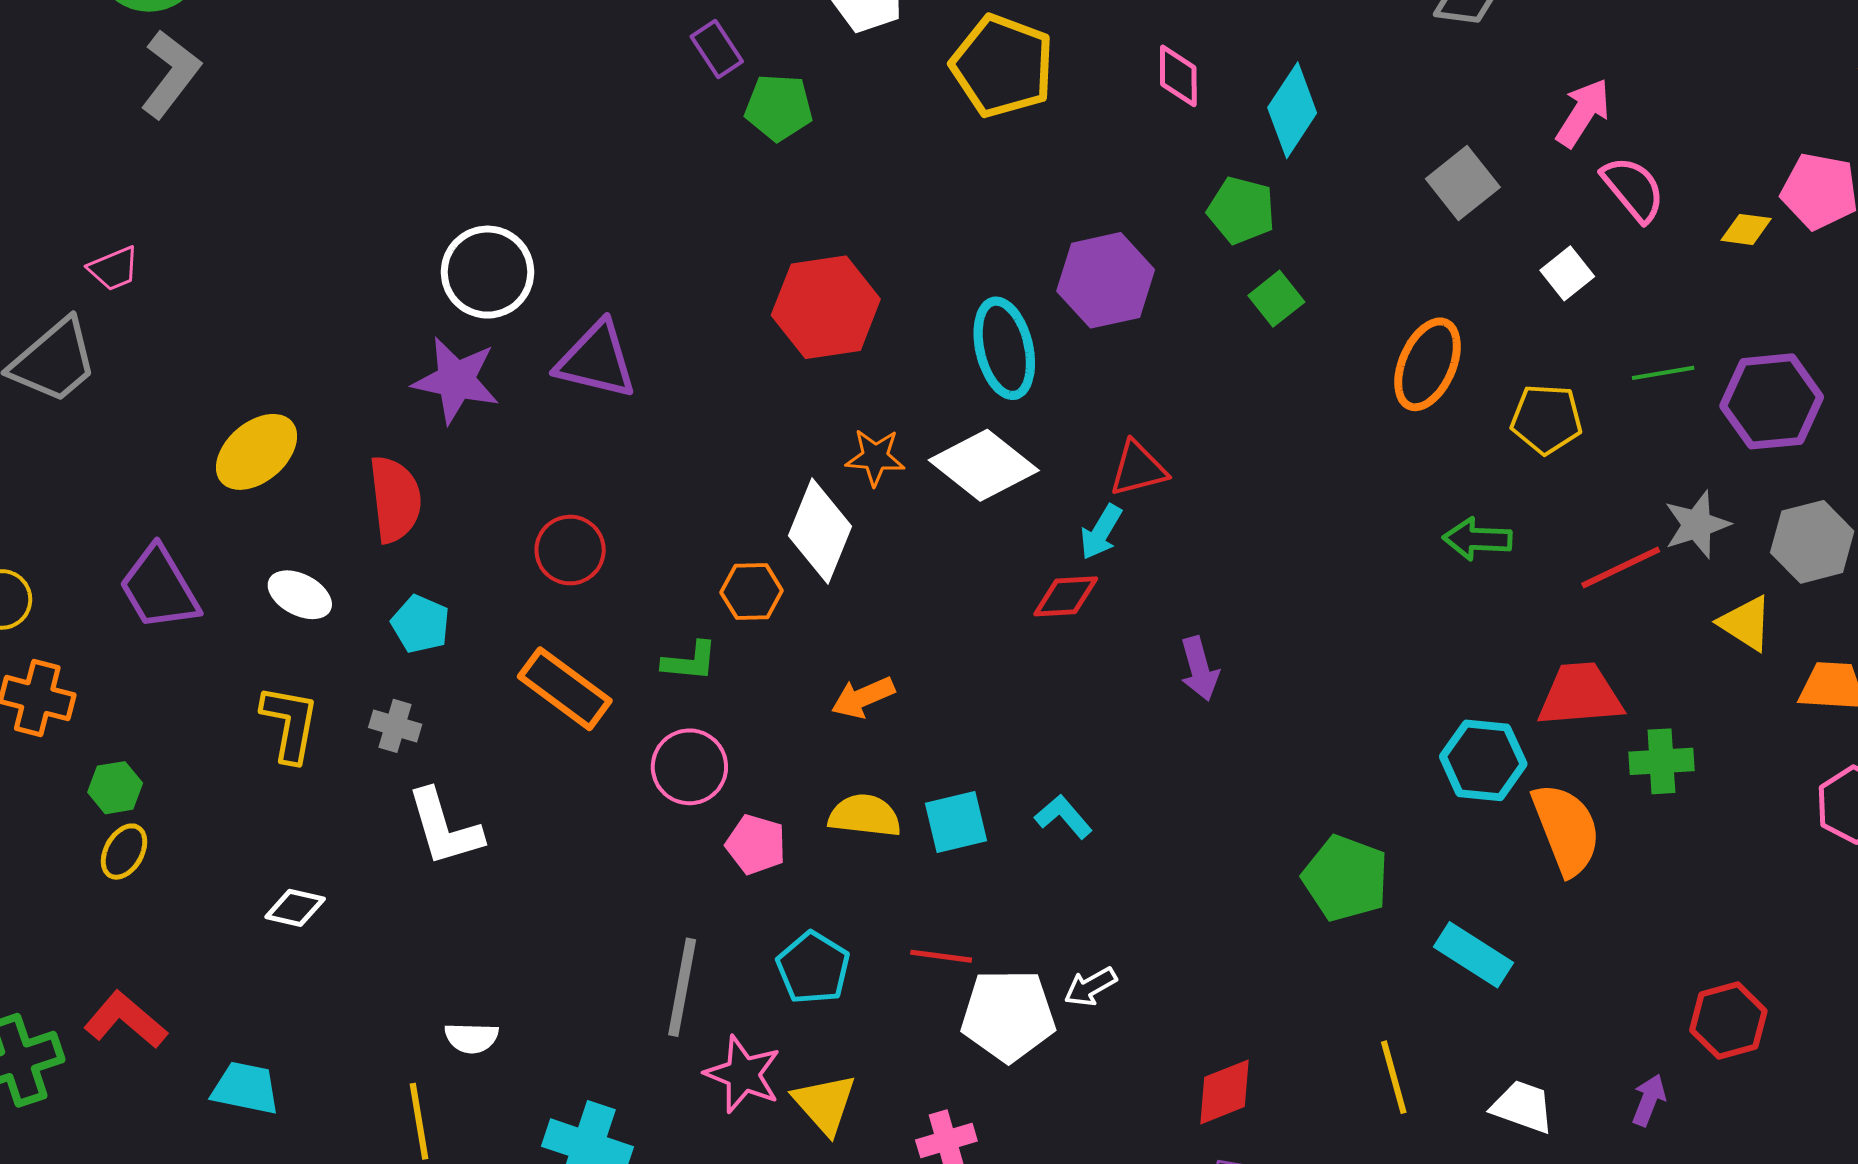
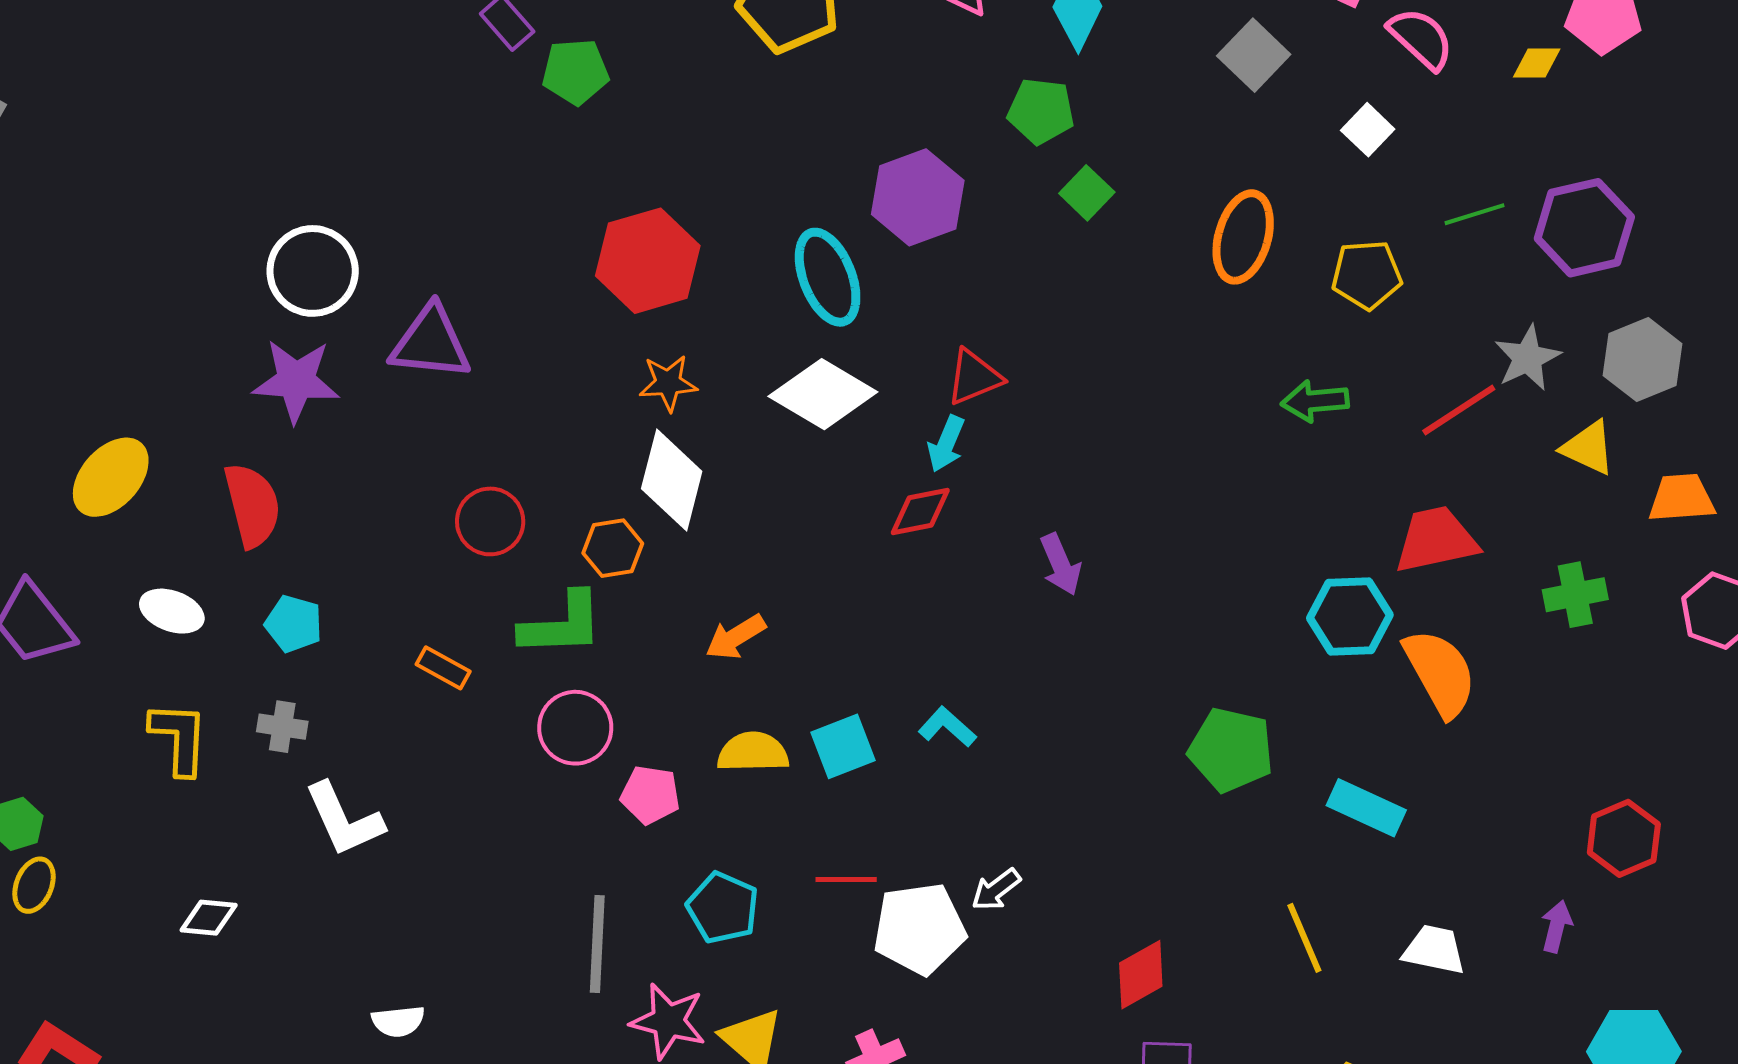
orange star: (875, 457) -> (668, 383), moved
red circle: (570, 550) -> (490, 521), moved
green L-shape: (690, 661) -> (562, 624), size x1.6
orange rectangle: (565, 689) -> (443, 668), size x0.6
green cross: (1661, 761) -> (1575, 595), moved

